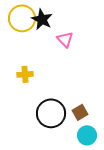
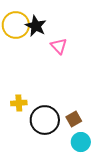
yellow cross: (25, 74) -> (19, 103), moved

